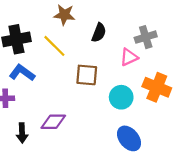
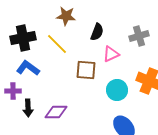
pink triangle: (129, 57) -> (111, 54), moved
black arrow: (22, 133) -> (28, 108), moved

